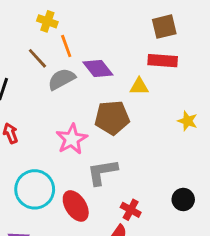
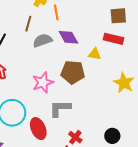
orange line: (66, 46) -> (56, 12), moved
brown line: (37, 58) -> (28, 24), turned 49
yellow star: (188, 121) -> (124, 83), size x1.5

